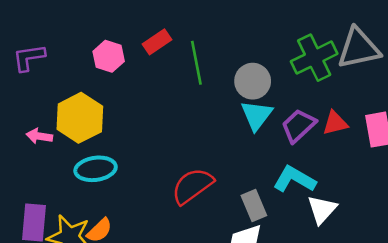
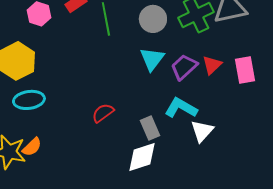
gray circle: (253, 81) -> (153, 19), moved
red triangle: (335, 123) -> (212, 65), turned -30
red semicircle: (192, 186) -> (103, 113), size x0.7

